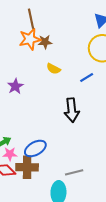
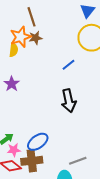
brown line: (31, 19) -> (32, 17), moved
yellow semicircle: (53, 69) -> (14, 50), moved, turned -104
blue line: (87, 78) -> (69, 65), moved

